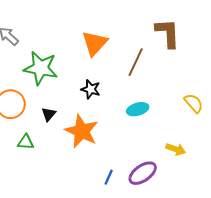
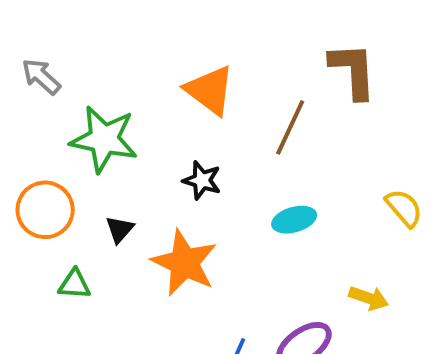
orange triangle: (95, 43) -> (210, 90), turned -36

